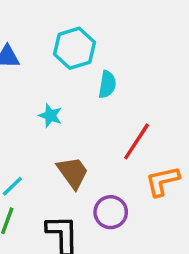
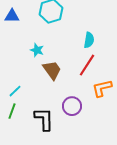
cyan semicircle: (107, 85) -> (89, 40), moved
brown trapezoid: (73, 172) -> (52, 70), moved

